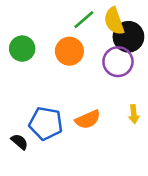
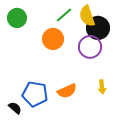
green circle: (22, 49) -> (17, 18), moved

